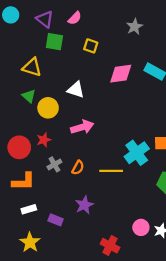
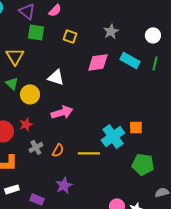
gray star: (135, 27) -> (111, 31), moved
yellow triangle: (32, 67) -> (15, 56), turned 42

